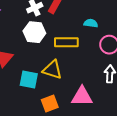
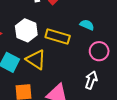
white hexagon: (34, 32) -> (26, 30), moved

